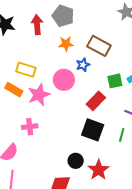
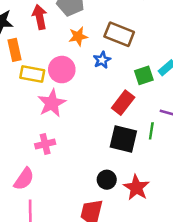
pink circle: (64, 80) -> (62, 70), moved
orange rectangle: (14, 90) -> (14, 50), moved, turned 54
green line: (122, 135) -> (151, 131), moved

